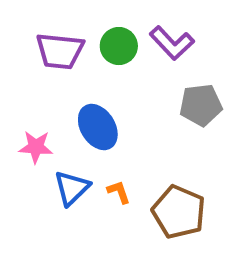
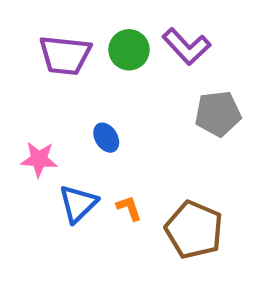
blue ellipse: (98, 127) -> (106, 138), size x0.6

